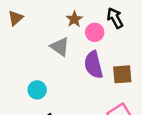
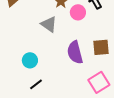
purple semicircle: (93, 65) -> (75, 52), moved

